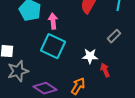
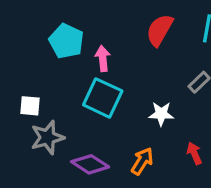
red arrow: (105, 70) -> (194, 153), moved

